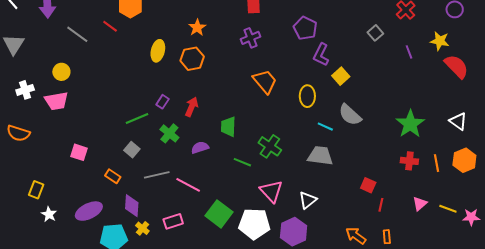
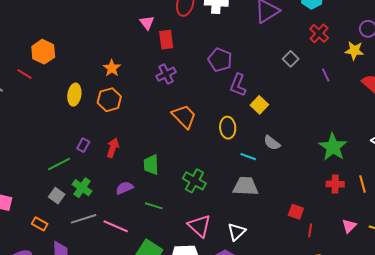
yellow star: (440, 41) -> (354, 51), moved
gray semicircle: (350, 115) -> (272, 143), size x0.7
green cross: (169, 133) -> (82, 188), moved
green line: (242, 162) -> (154, 206), moved

